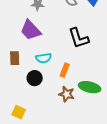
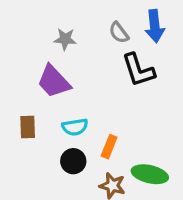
black L-shape: (79, 38) -> (138, 70), moved
black circle: (35, 78) -> (73, 161), moved

